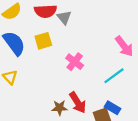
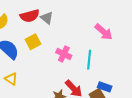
cyan line: (114, 76) -> (89, 60), moved, turned -36

